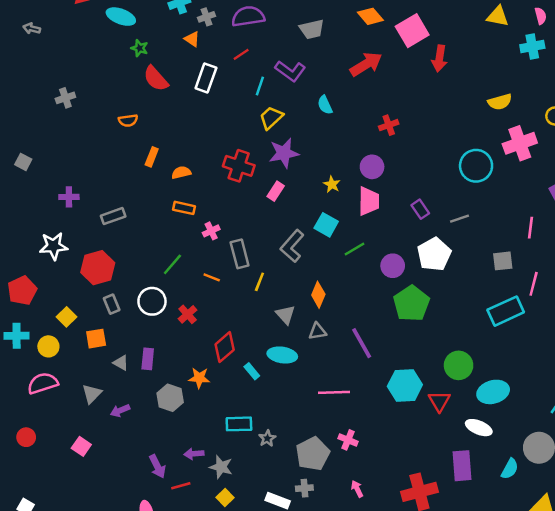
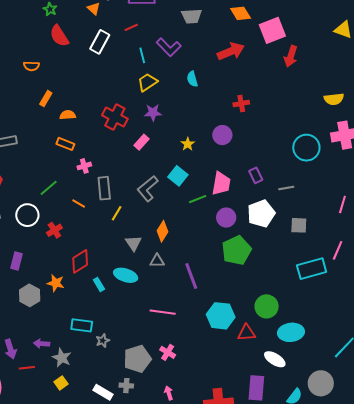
cyan line: (260, 86) -> (142, 55), turned -42
purple star: (284, 153) -> (153, 113), size x0.7
pink trapezoid: (369, 201) -> (221, 183), moved
gray square: (503, 261) -> (299, 225), moved
red triangle: (439, 401) -> (246, 333), turned 48

